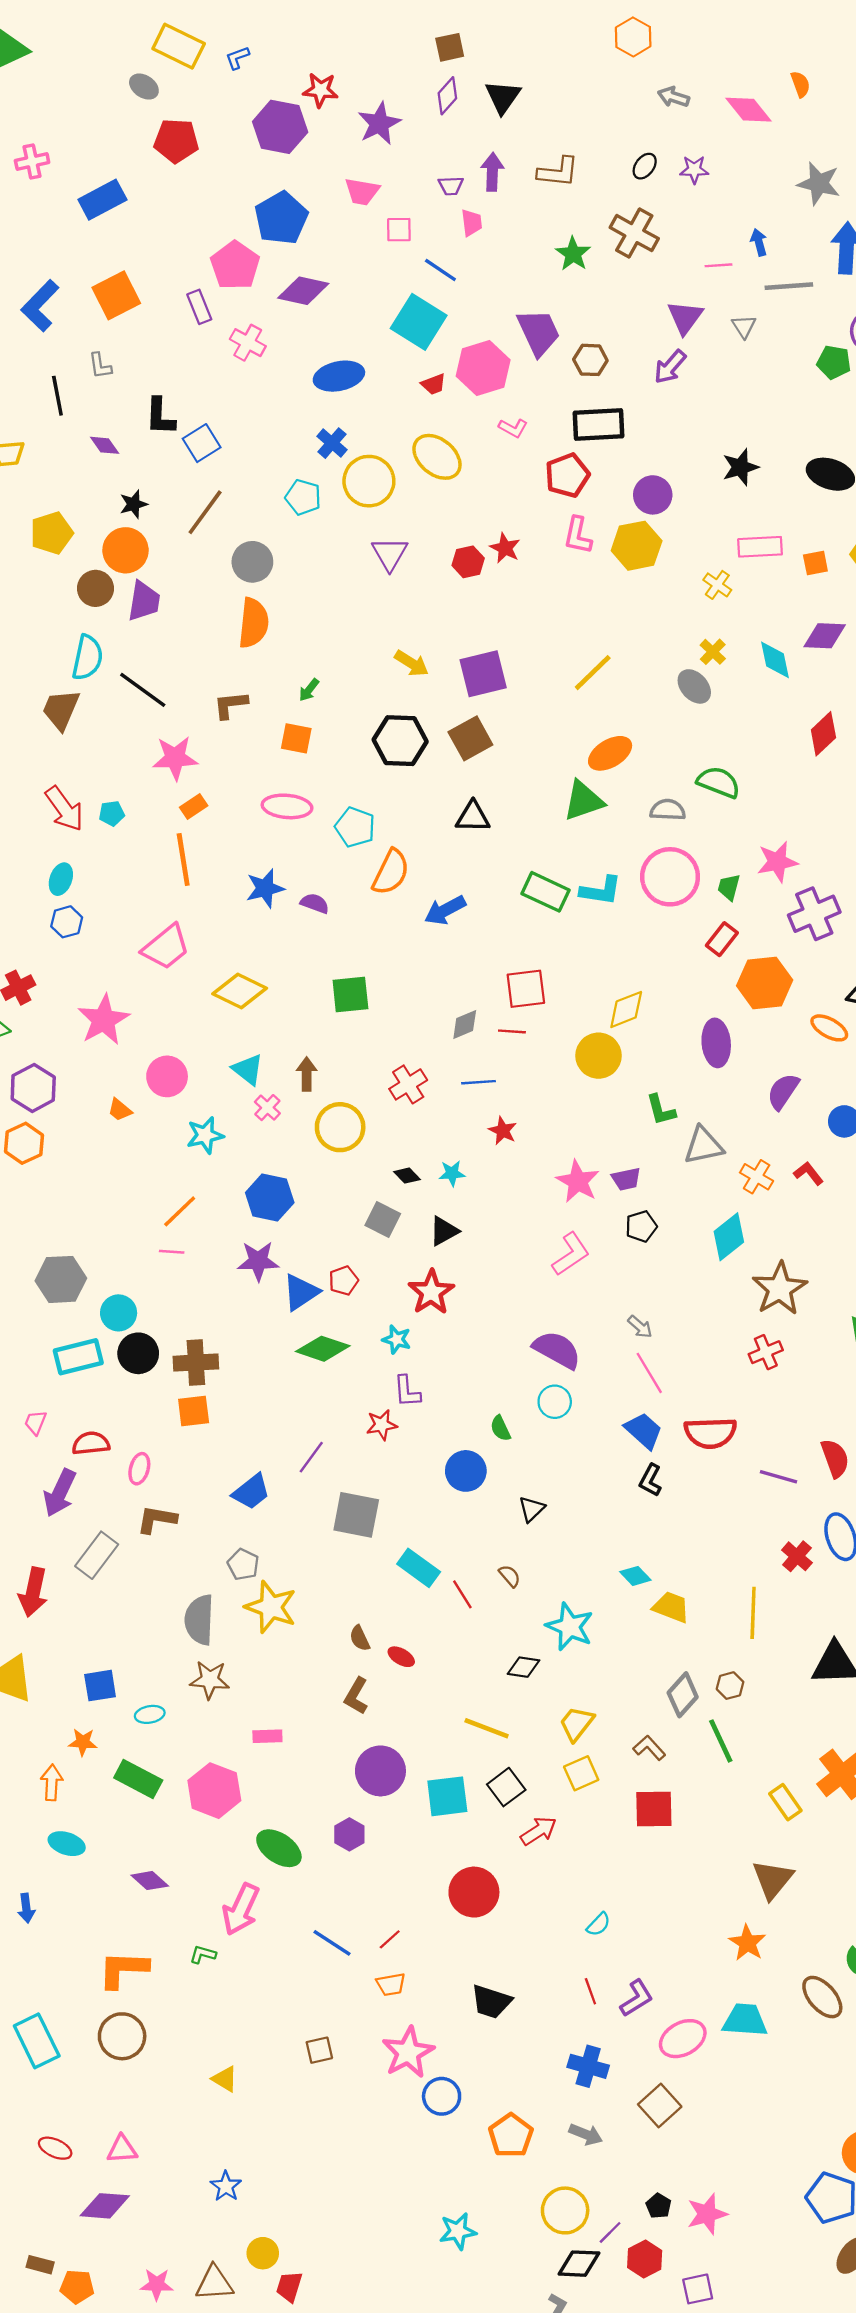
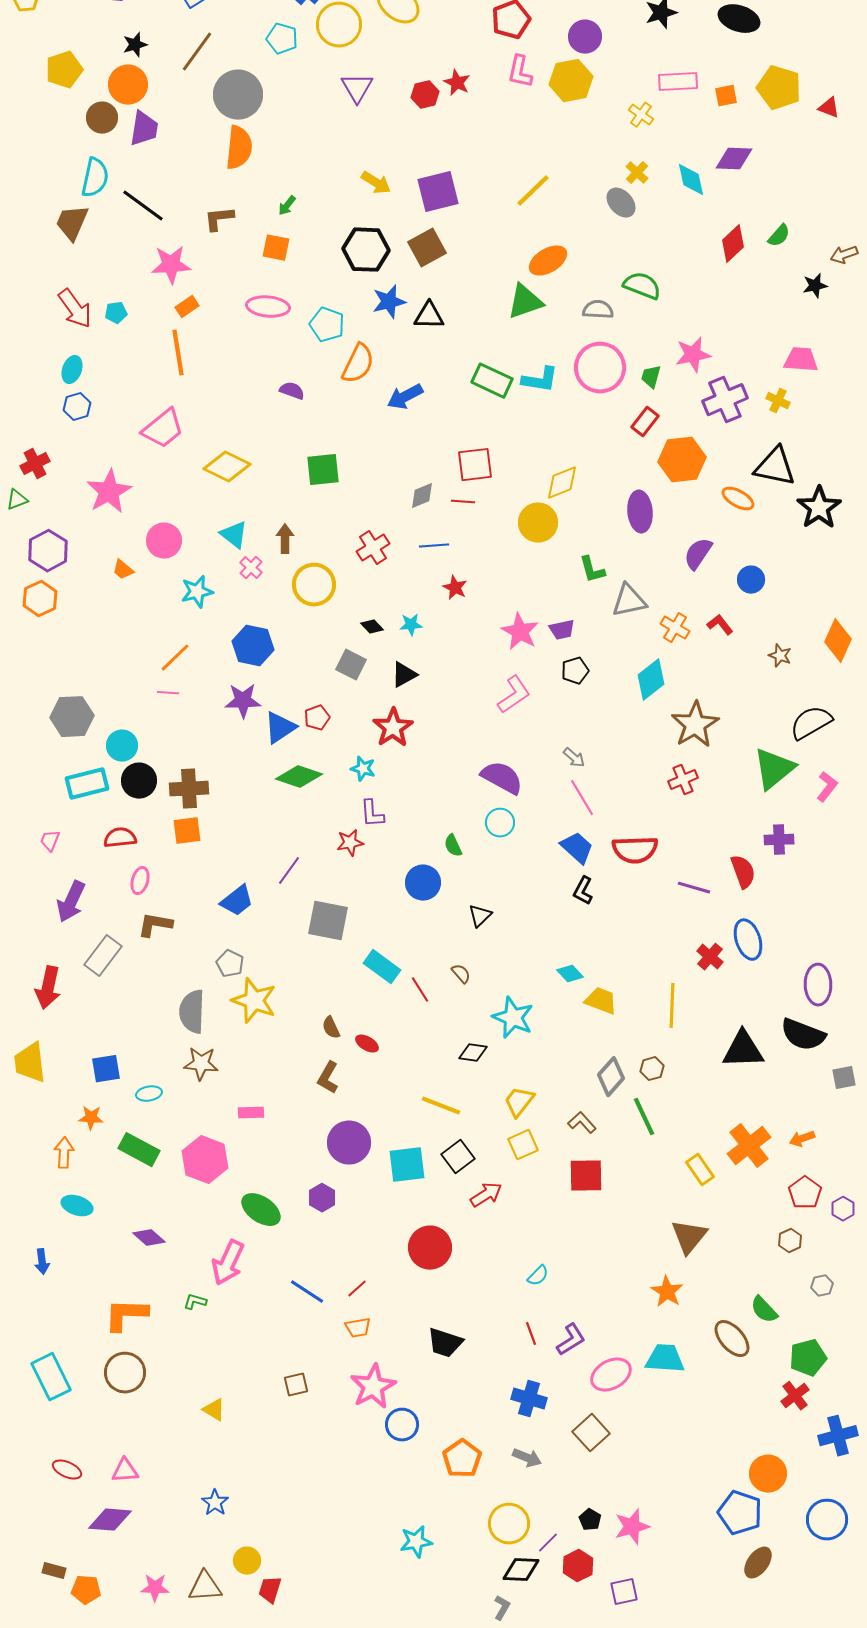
gray circle: (252, 562) -> (238, 95), size x1.4
blue star: (265, 888) -> (389, 302), moved
red semicircle: (91, 1443) -> (120, 838), moved

